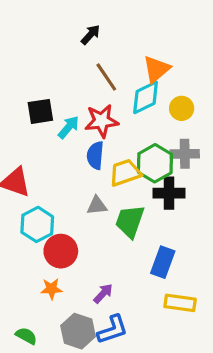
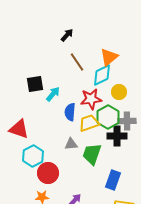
yellow circle: (182, 108) -> (119, 92), moved
red star: (102, 121) -> (91, 99), moved
gray cross: (185, 154) -> (127, 121), moved

